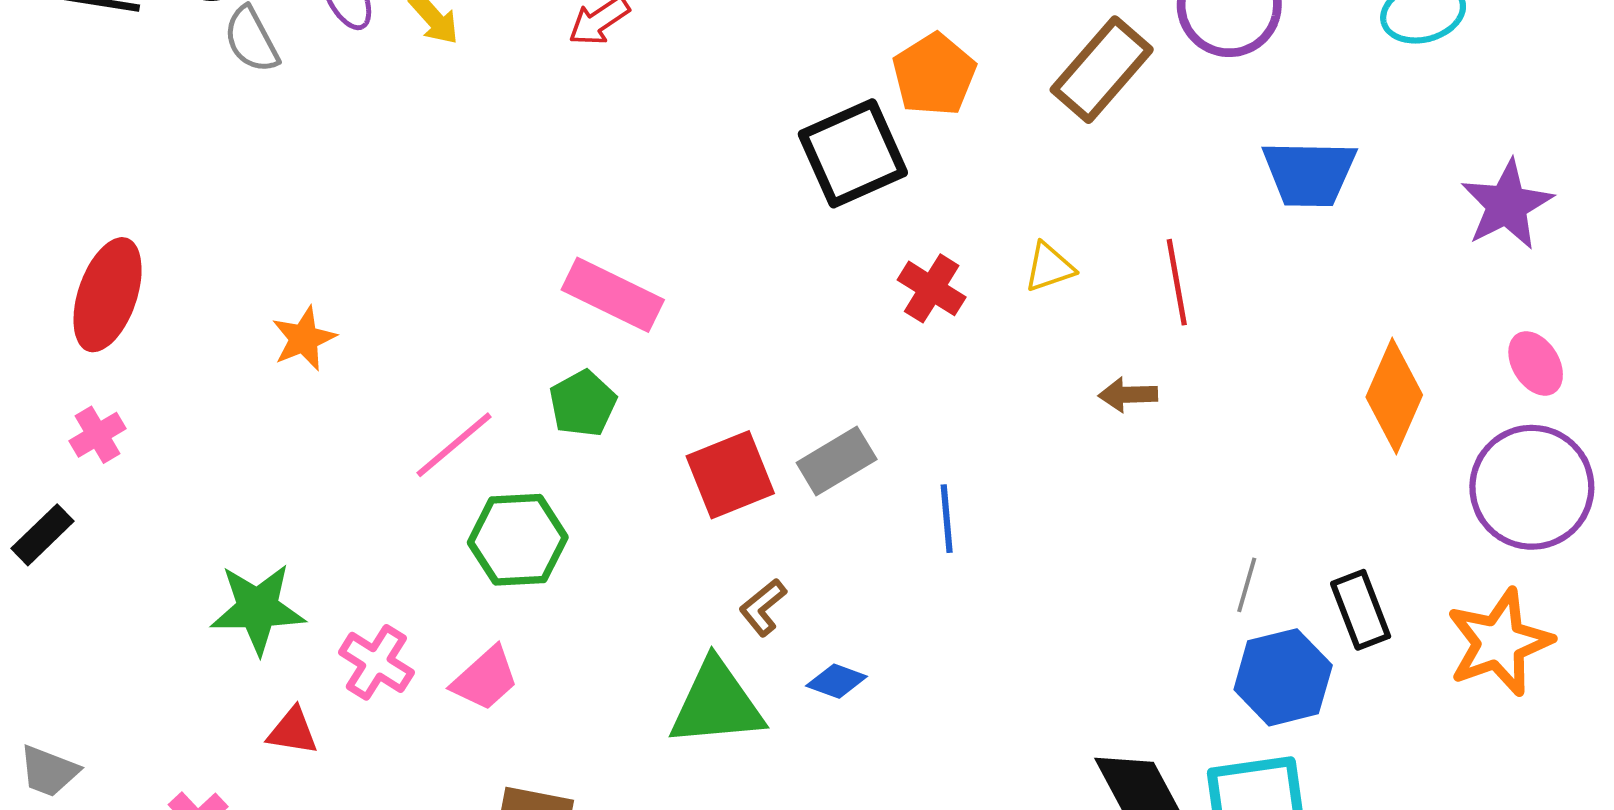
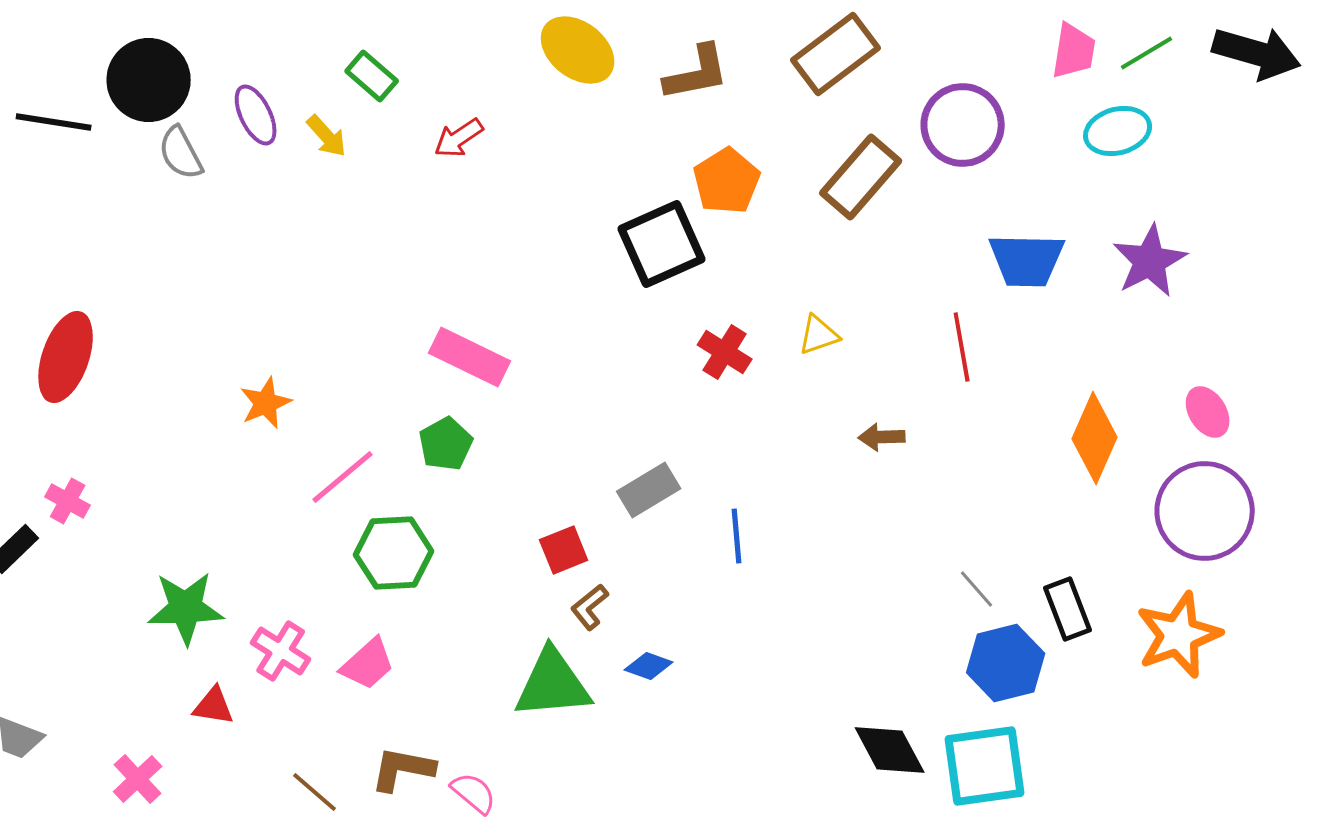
purple star: (1507, 205) -> (1150, 261), moved
red line: (1177, 282) -> (962, 347), moved
orange star: (304, 338) -> (266, 403), moved
pink cross: (98, 435) -> (68, 501), moved, turned -30
red square: (730, 475) -> (564, 550), moved, size x0.7
gray line: (1247, 585) -> (977, 589), turned -57

